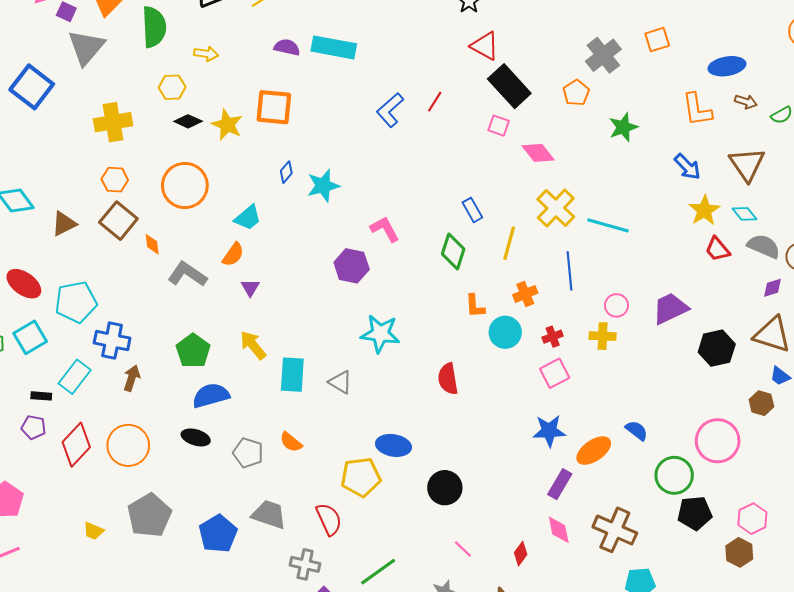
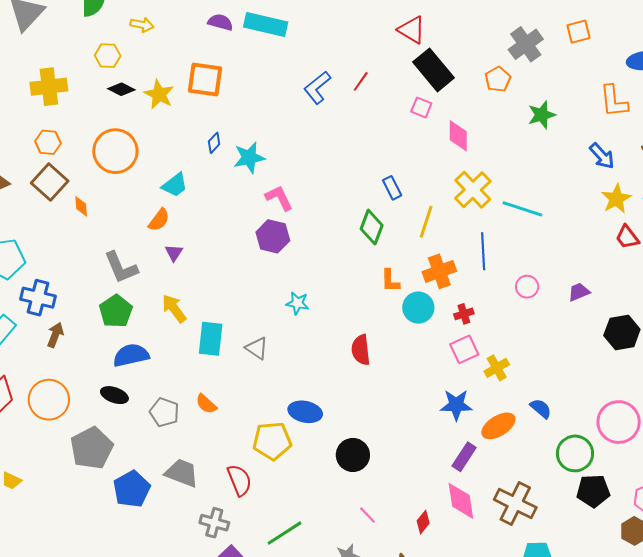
pink diamond: (538, 153) -> (458, 136), turned 36
pink L-shape: (385, 229) -> (279, 198), moved
gray L-shape: (187, 274) -> (121, 267), moved, turned -150
orange cross: (525, 294) -> (439, 271), size x1.4
purple trapezoid: (670, 308) -> (579, 292), size x0.6
cyan star: (380, 334) -> (297, 303), size x0.6
yellow cross: (603, 336) -> (497, 368), moved, turned -35
gray pentagon: (149, 515) -> (92, 448), moved
pink diamond: (559, 530) -> (461, 501), size x1.4

